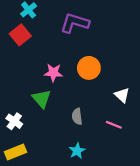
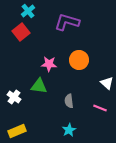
green triangle: (42, 99) -> (39, 86), turned -42
white cross: (14, 121) -> (14, 97), moved

